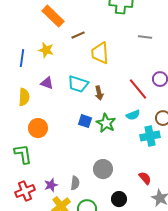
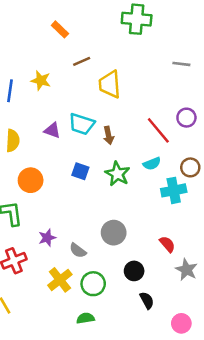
orange rectangle: (53, 16) -> (60, 29), moved, size x0.6
gray line: (145, 37) -> (181, 64), moved
purple triangle: (47, 83) -> (52, 130), moved
blue square: (85, 121) -> (80, 171), moved
gray semicircle: (75, 183) -> (78, 251), turned 120
purple star: (51, 185) -> (47, 238), moved

